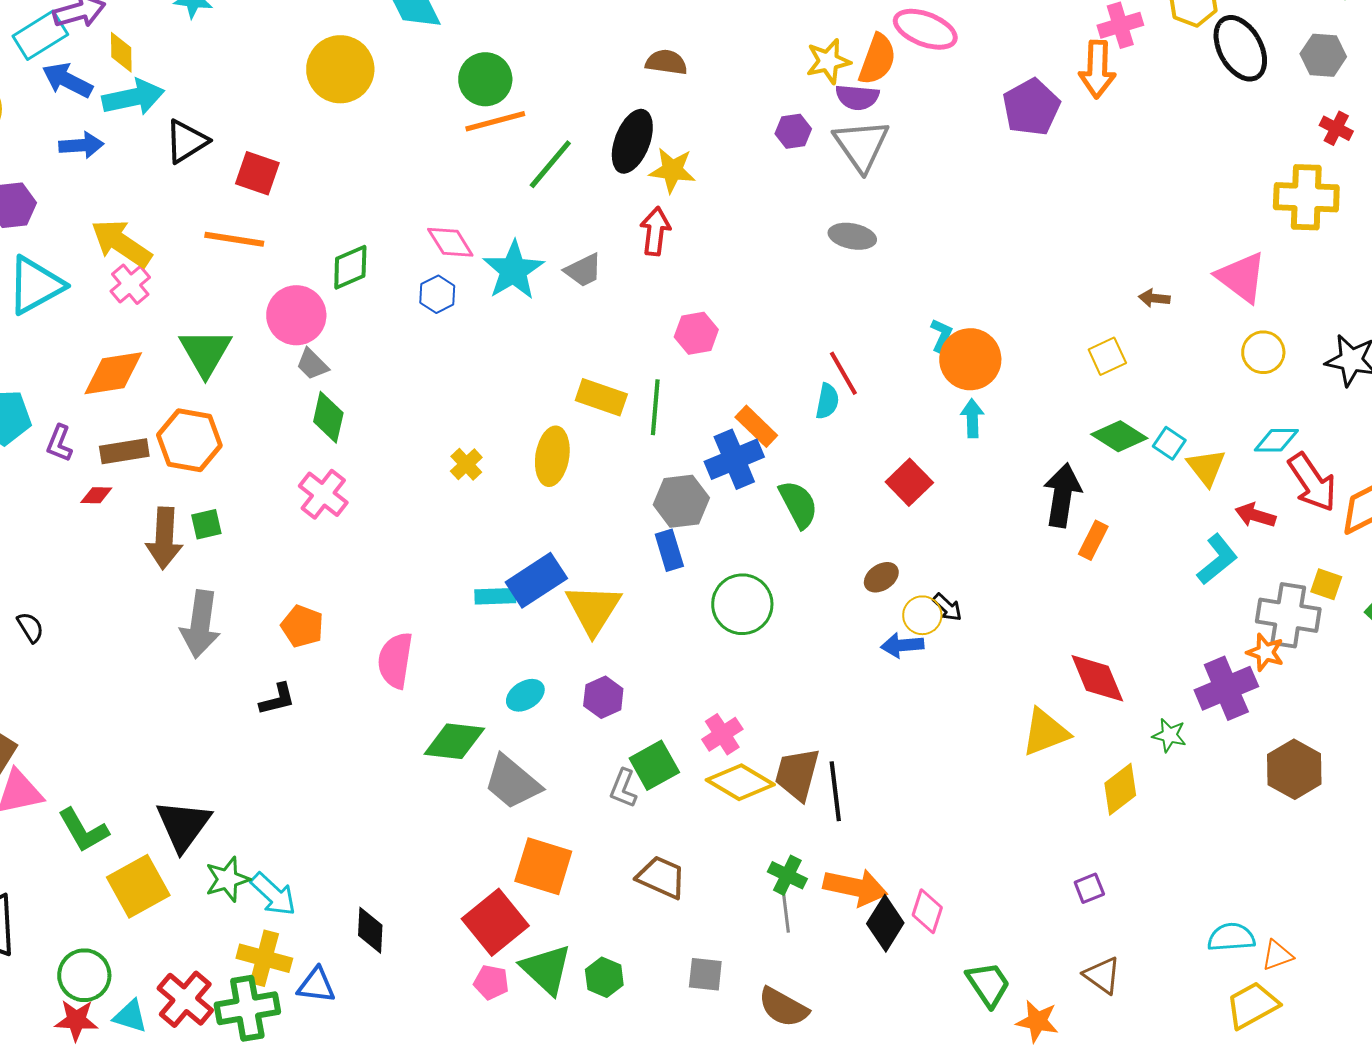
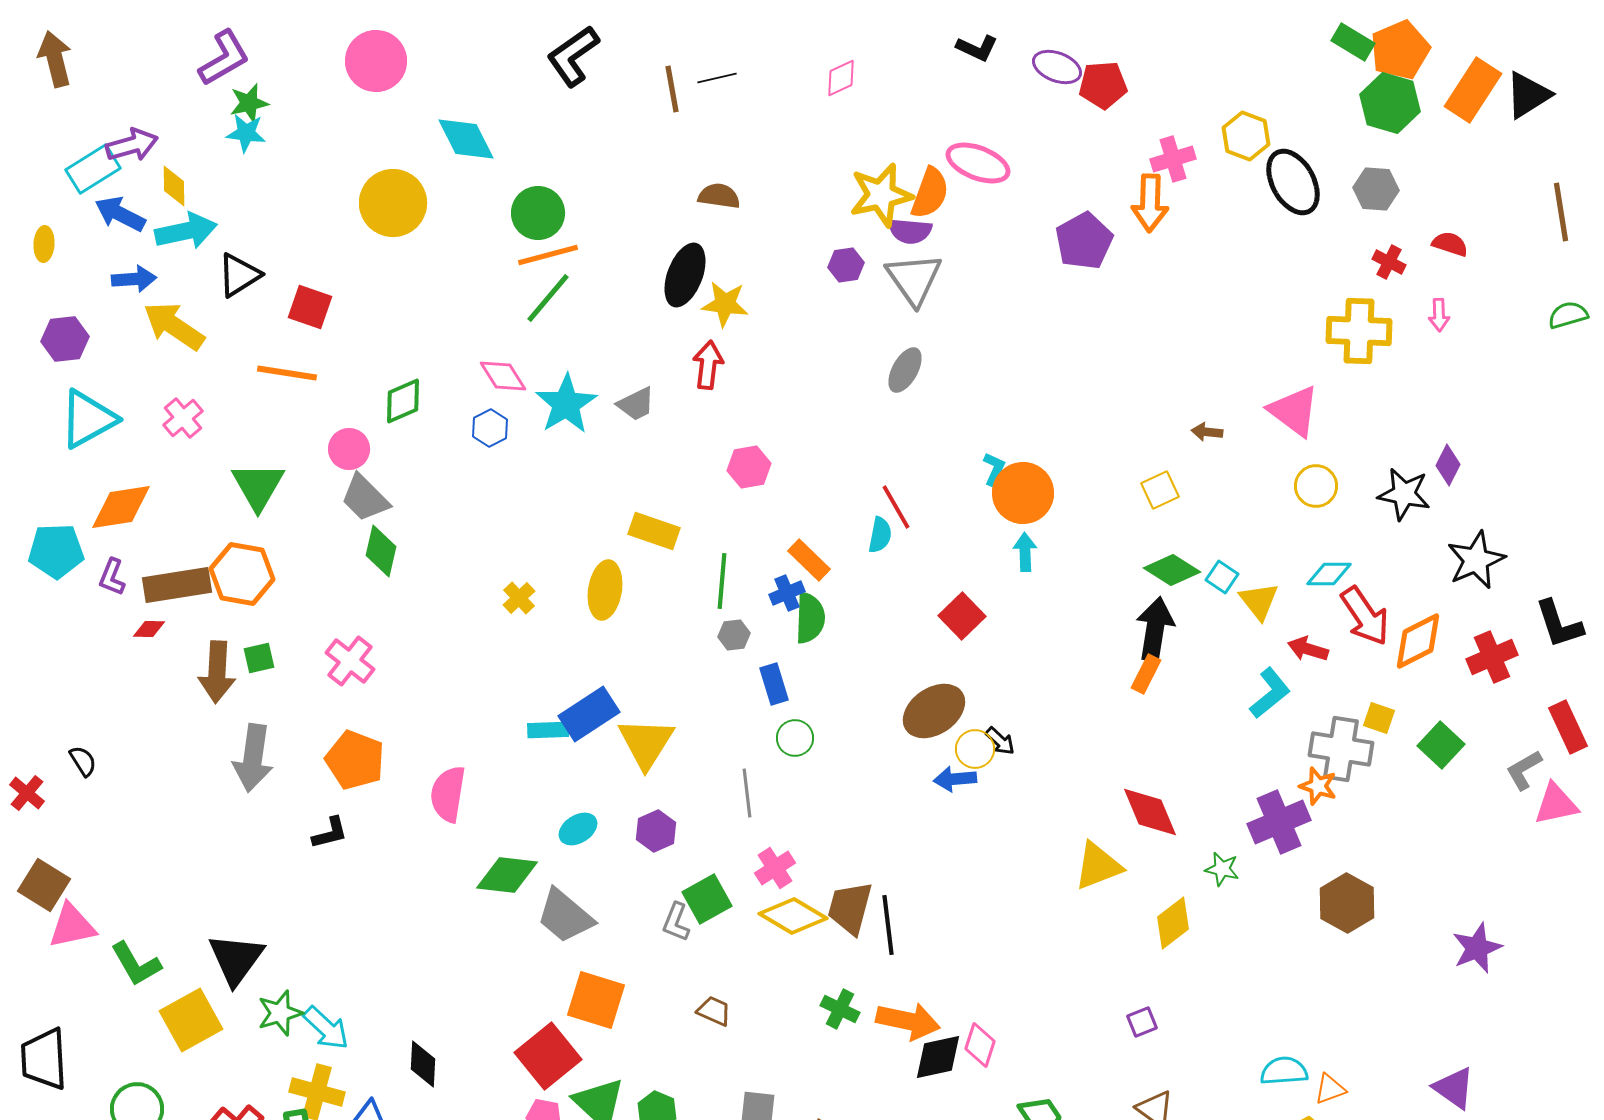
yellow star: (828, 61) -> (881, 195), size x1.4
green line: (550, 164) -> (548, 298), moved
gray ellipse: (852, 236) -> (905, 370), turned -72
yellow arrow: (121, 243) -> (174, 326), moved
pink circle: (296, 315) -> (349, 449), size x0.7
gray trapezoid: (312, 364) -> (365, 498), size x1.5
orange diamond: (113, 373) -> (121, 507), moved
green line: (655, 407) -> (722, 581), moved
brown rectangle: (124, 451) -> (177, 585), size x1.4
blue cross: (734, 459) -> (787, 593), size x0.6
pink cross: (323, 494) -> (350, 661), moved
black arrow: (1062, 495) -> (1155, 629), moved
gray hexagon: (681, 501) -> (734, 635), size x0.6
green semicircle: (798, 504) -> (810, 618), moved, turned 30
blue rectangle: (669, 550) -> (774, 684), moved
brown ellipse: (881, 577) -> (934, 711), size x1.8
green circle: (742, 604) -> (795, 738), size x0.6
orange pentagon: (302, 626) -> (355, 760), size x1.4
brown trapezoid: (661, 877) -> (714, 1011), size x0.7
gray line: (785, 908) -> (747, 793), moved
black diamond: (885, 923) -> (938, 1057), turned 46

